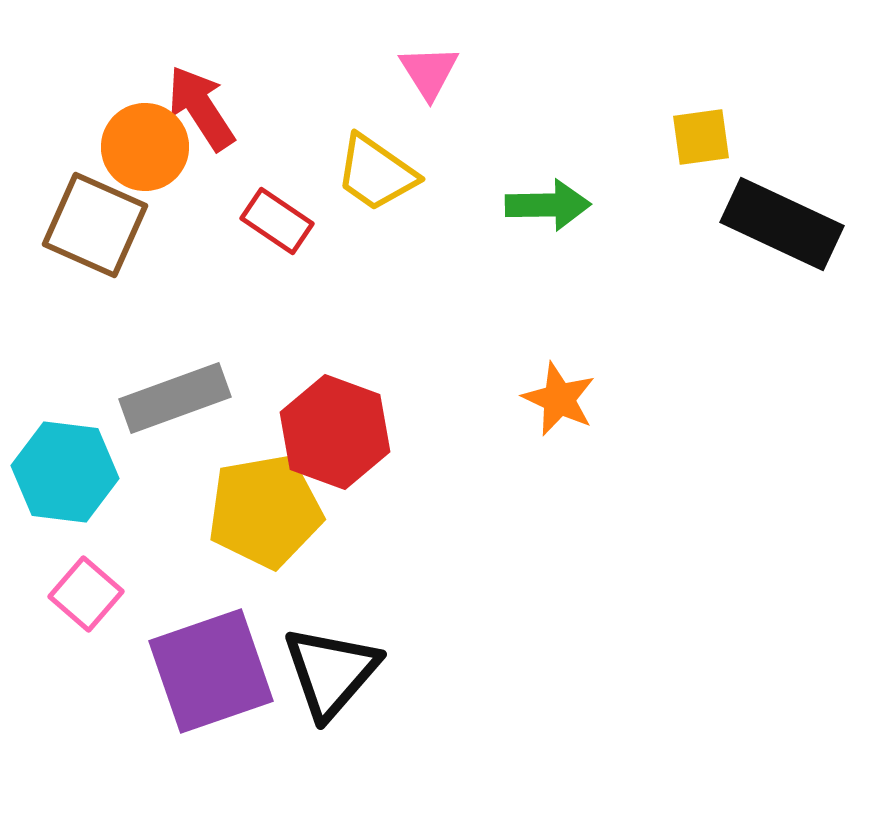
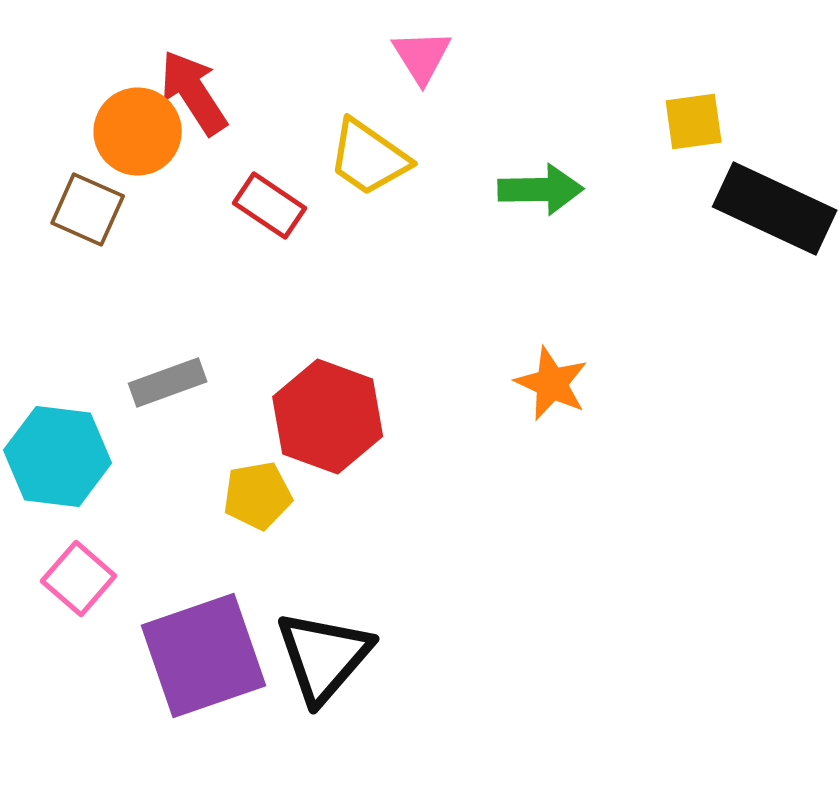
brown square: (95, 225) -> (88, 210), size x0.7
gray rectangle: (175, 398) -> (168, 383), size x0.7
yellow pentagon: (265, 511) -> (258, 496), size x0.6

